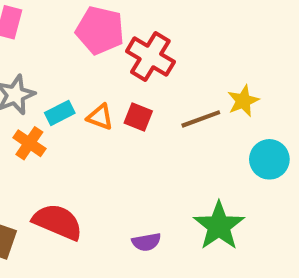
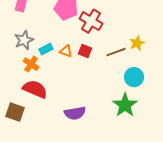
cyan circle: (269, 159) -> (134, 77), moved
red semicircle: (58, 222) -> (35, 89), moved
purple semicircle: (146, 242) -> (75, 113), moved, size x1.5

